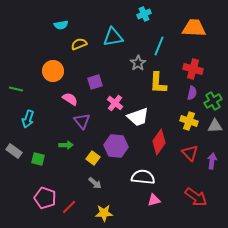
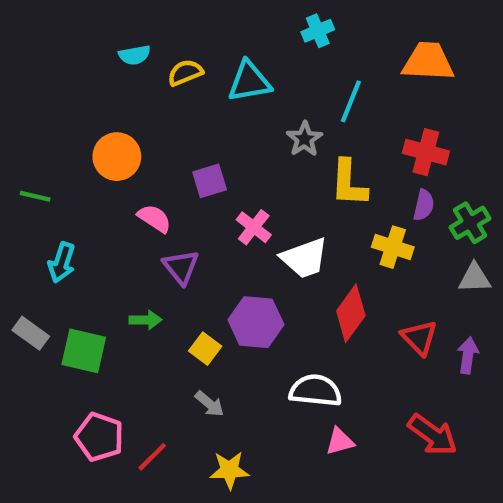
yellow semicircle: (79, 44) -> (185, 73), moved
yellow cross: (189, 121) -> (393, 247), moved
green square: (38, 159) -> (84, 351), size x1.5

